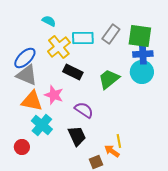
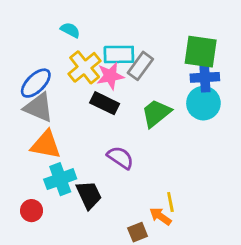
gray rectangle: (111, 34) -> (140, 66), moved
pink star: (54, 95) -> (110, 76), moved, turned -30
cyan cross: (42, 125) -> (60, 179), turned 30
black trapezoid: (77, 136) -> (89, 195), moved

